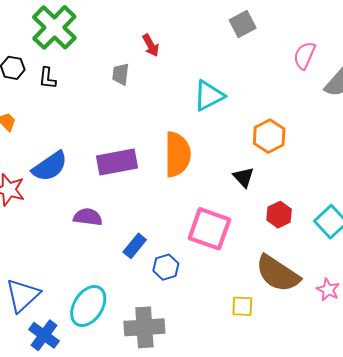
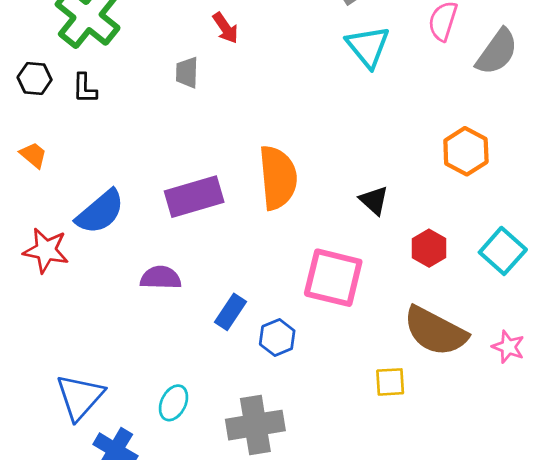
cyan triangle: (209, 96) -> (368, 47), moved, turned -36
orange hexagon: (269, 136) -> (466, 151), moved
cyan ellipse: (88, 306) -> (174, 403), size x0.6

